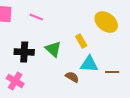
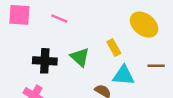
brown line: (112, 72) -> (156, 66), moved

